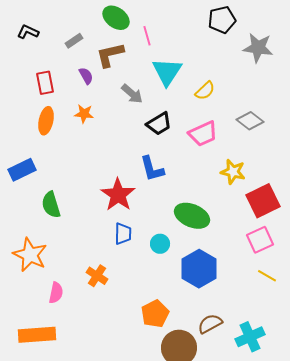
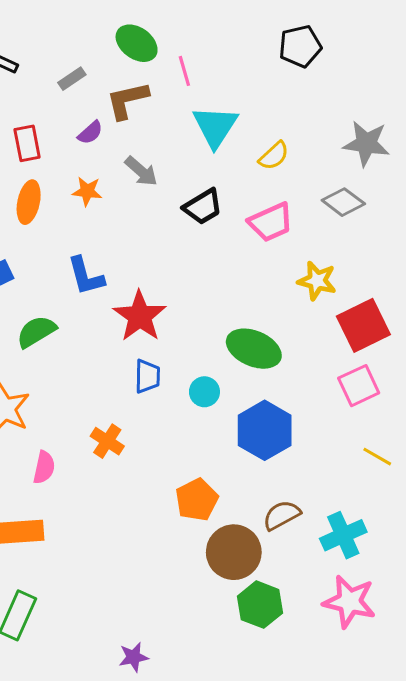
gray star: (258, 48) -> (366, 143), moved
purple semicircle: (86, 76) -> (90, 133), turned 78
gray arrow: (132, 94) -> (141, 171), moved
blue L-shape: (152, 169) -> (86, 276), moved
green semicircle: (51, 205) -> (36, 332), turned 76
yellow line: (267, 276) -> (377, 457), moved

